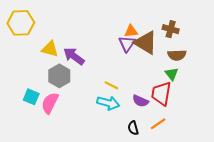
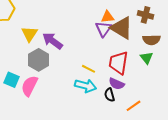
yellow triangle: (50, 49) -> (30, 34), turned 48
red trapezoid: (161, 94) -> (119, 63), moved
black semicircle: (133, 128) -> (110, 95), moved

